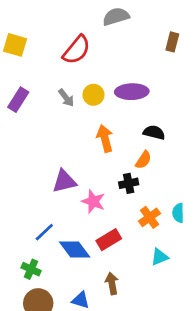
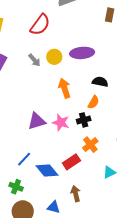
pink star: (93, 201) -> (61, 123), moved
orange cross: (149, 217) -> (90, 145), moved

